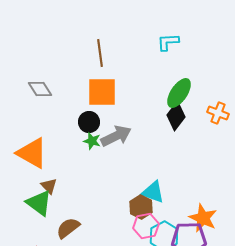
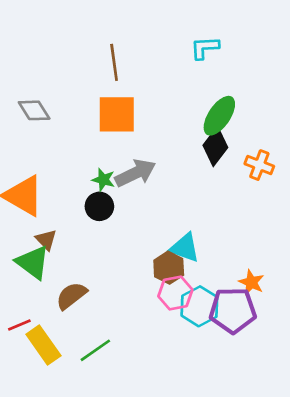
orange cross: (218, 113) -> (259, 165), moved
black circle: (89, 122) -> (99, 206), moved
orange star: (203, 218) -> (251, 282), size x0.7

